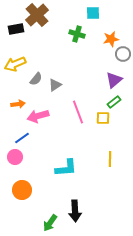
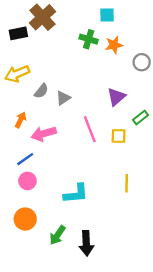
orange star: (111, 39) -> (114, 45), moved
purple triangle: (114, 80) -> (116, 97), moved
green rectangle: (114, 102) -> (140, 118), moved
orange arrow: (18, 104) -> (21, 120), turned -56
pink circle: (15, 157) -> (27, 181), moved
green arrow: (50, 223) -> (57, 235), moved

